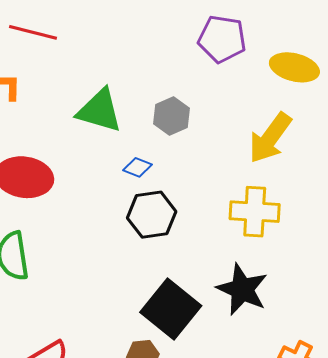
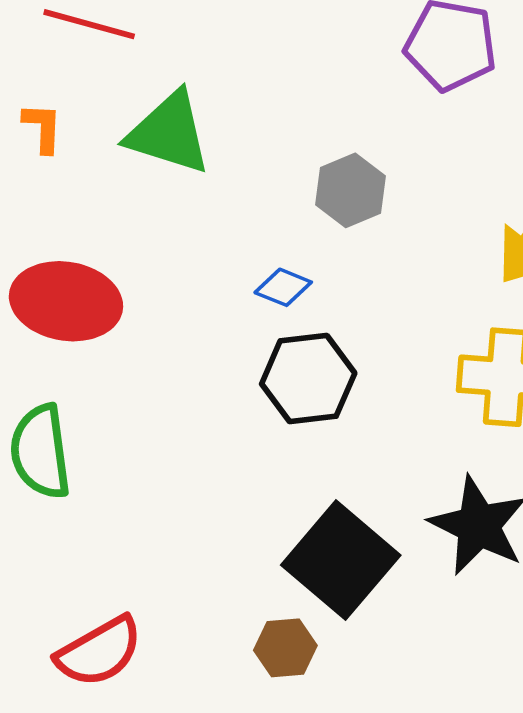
green triangle: (100, 111) -> (169, 133), moved

